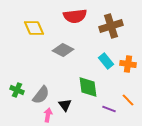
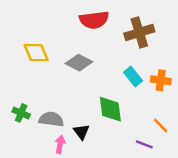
yellow diamond: (34, 28) -> (36, 53), moved
gray semicircle: (41, 95) -> (51, 119), turned -120
purple line: (109, 109) -> (144, 144), moved

